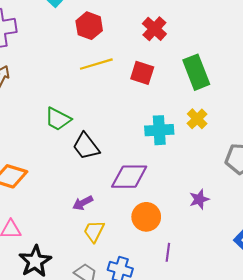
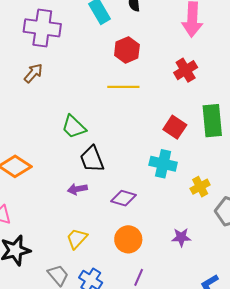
red square: (142, 73) -> (175, 127), moved
yellow cross: (197, 119) -> (200, 187), moved
purple diamond: (129, 177) -> (123, 198), size x0.7
purple arrow: (83, 203) -> (77, 189), moved

